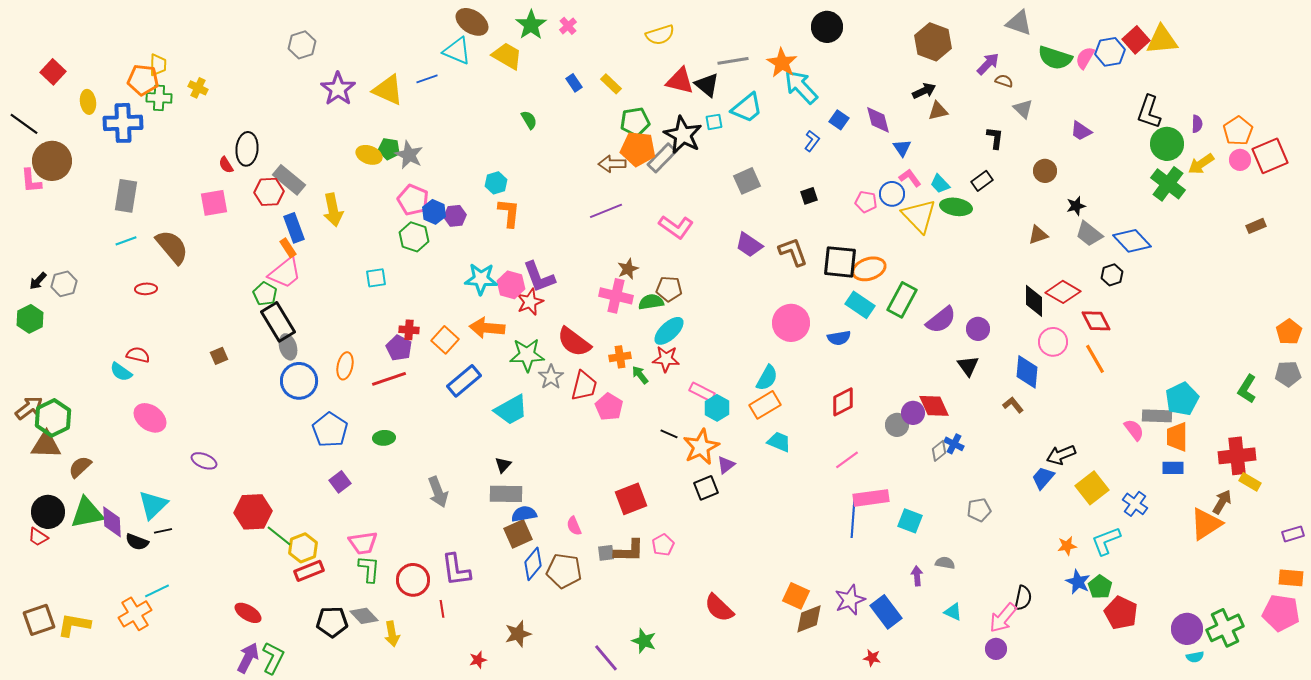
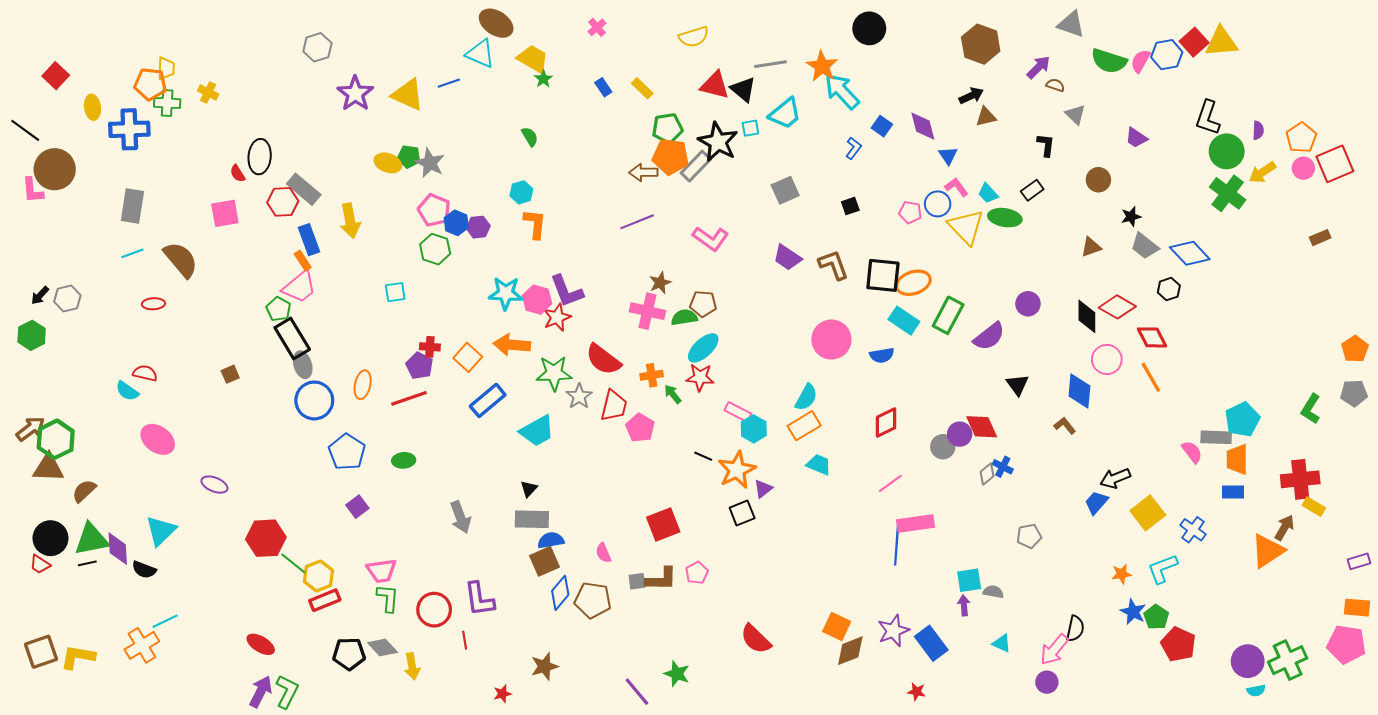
green star: (531, 25) -> (543, 79), moved, size x0.6
green semicircle: (529, 120) -> (530, 137), moved
purple circle: (978, 329) -> (1028, 304), moved
cyan square: (910, 521) -> (969, 580), moved, turned -30
black line: (163, 531) -> (87, 563), moved

